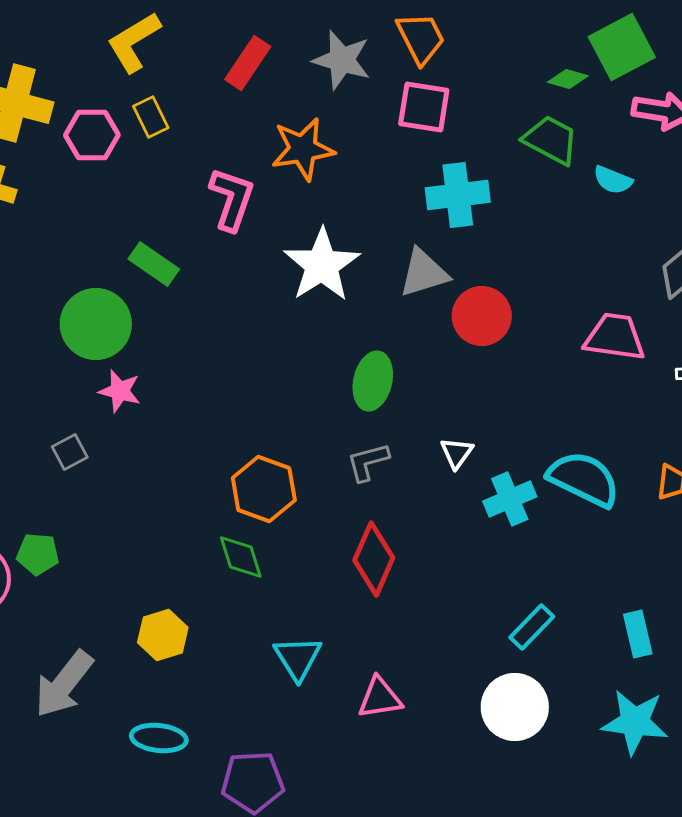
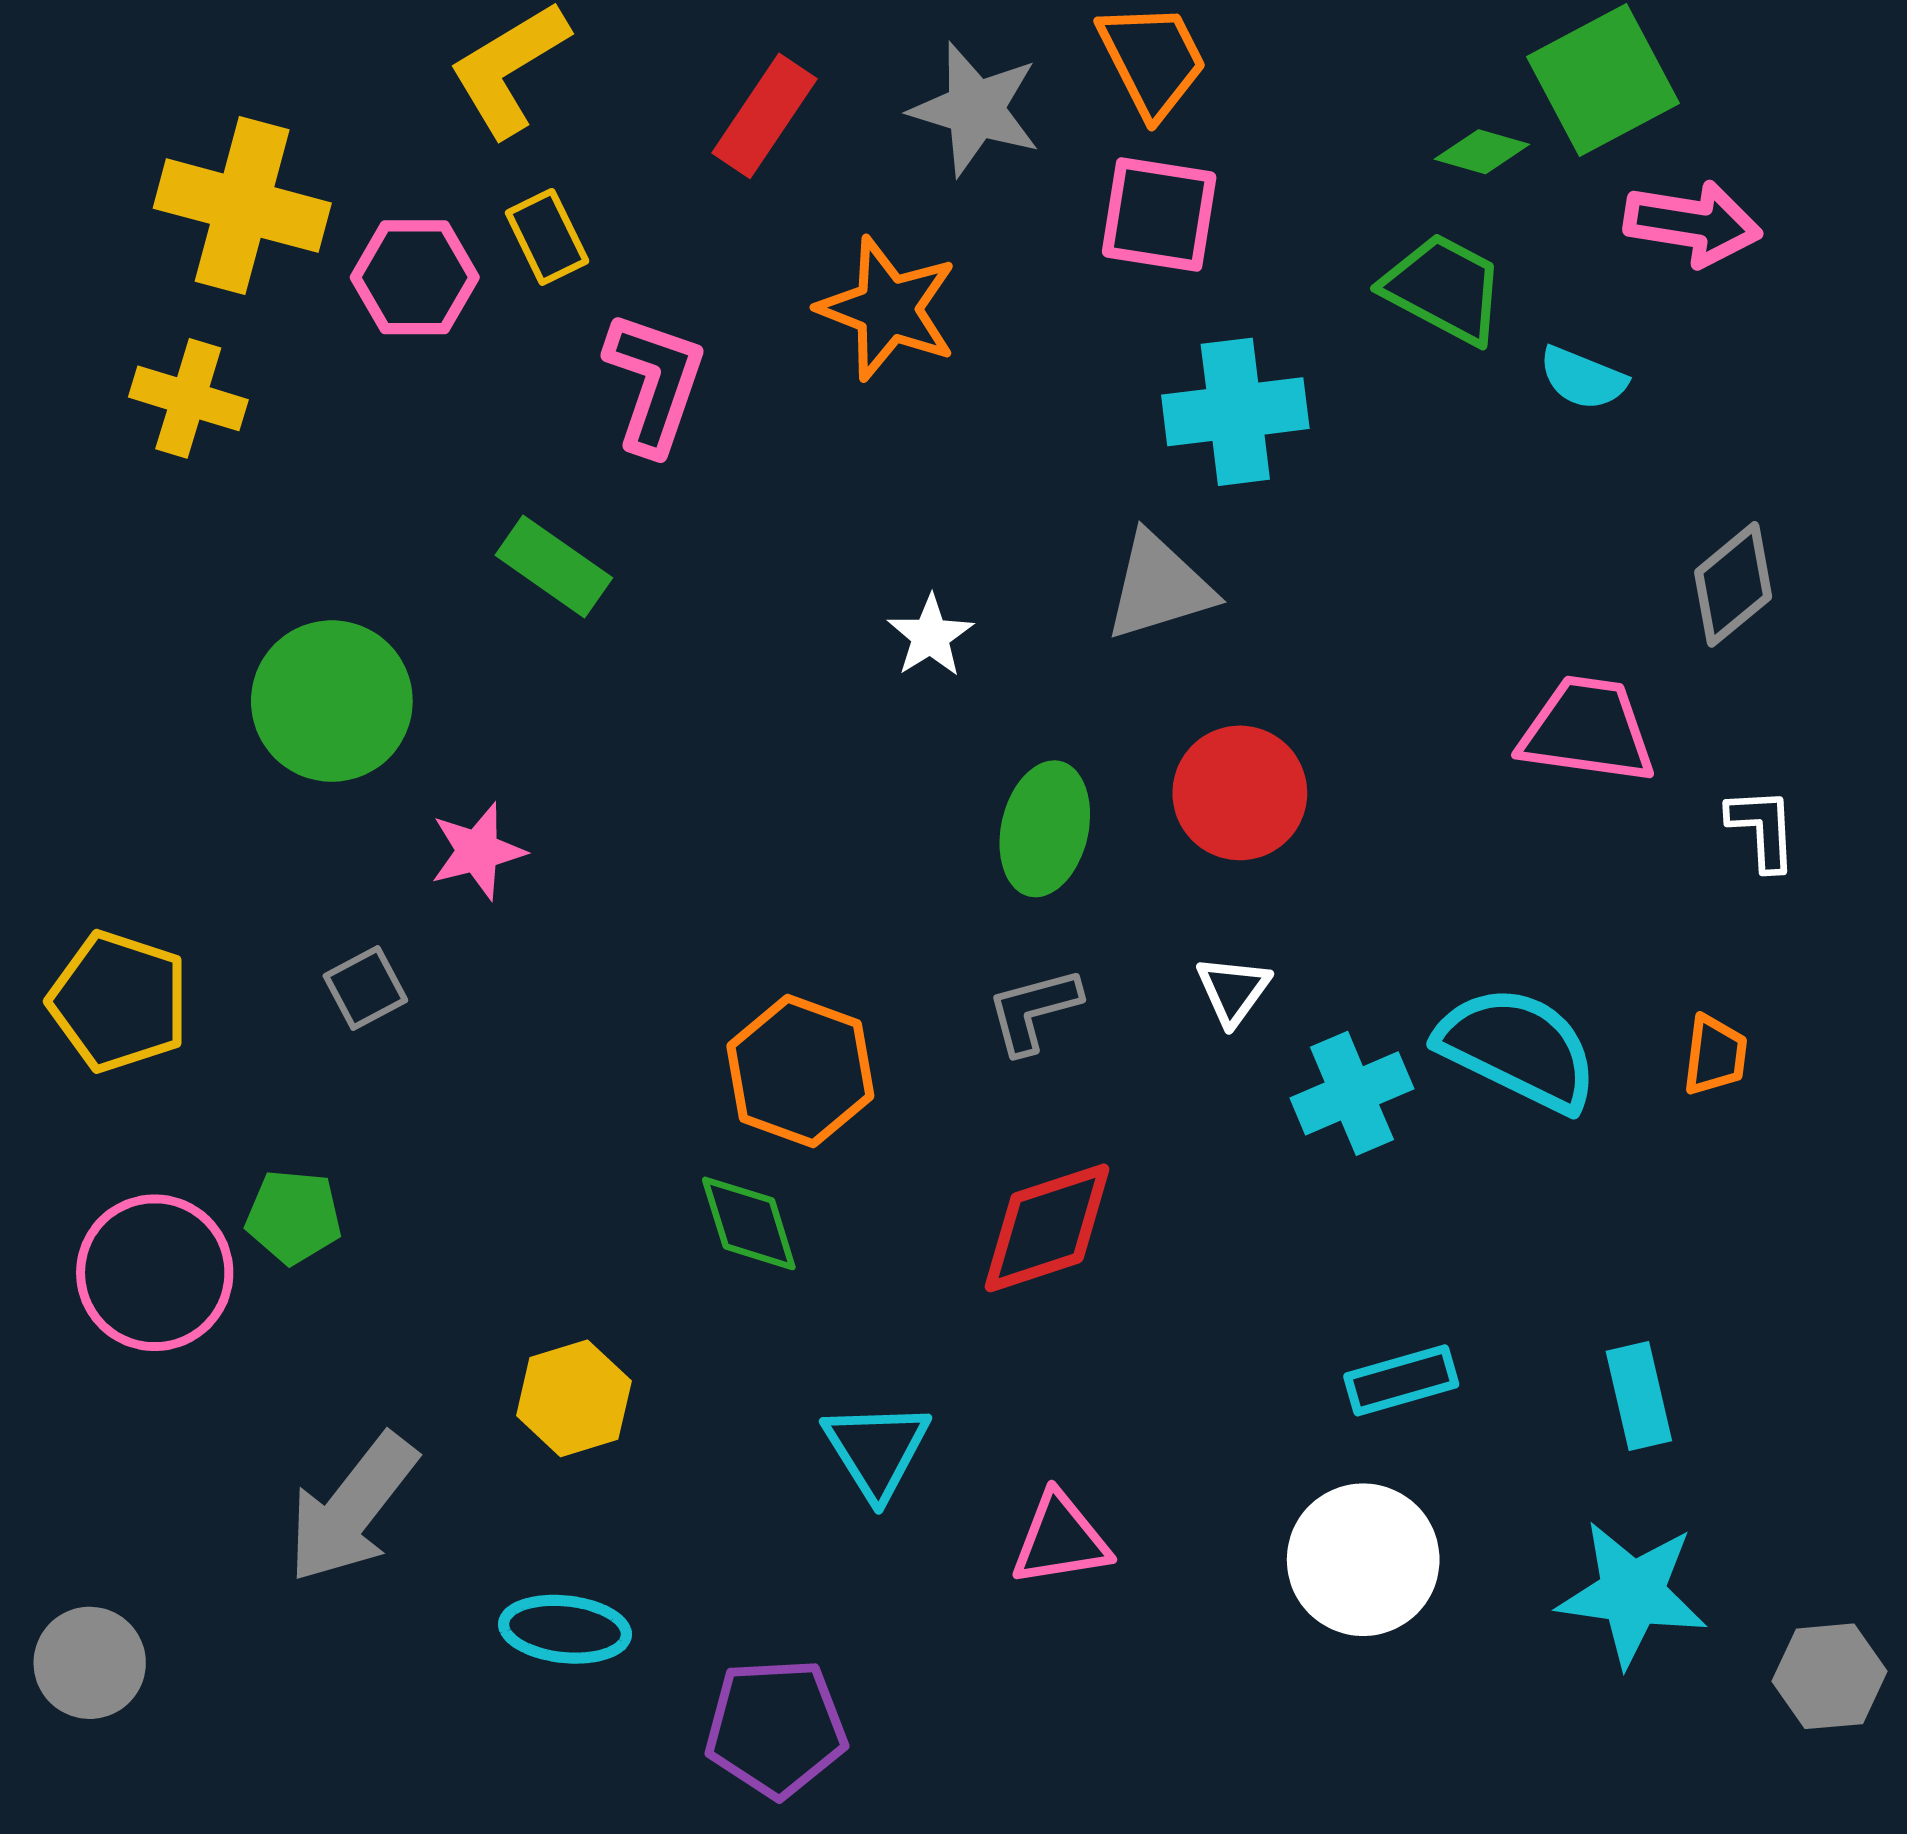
orange star: (303, 149) -> (888, 309), turned 30
pink L-shape: (232, 199) -> (655, 383), moved
white star: (322, 265) -> (930, 636), moved, size x0.5
red circle: (482, 316) -> (1240, 793), moved
green circle: (96, 324) -> (332, 701), moved
pink star: (120, 391) -> (478, 851), turned -30
red diamond: (374, 559) -> (1047, 1228), turned 48
cyan rectangle: (532, 627) -> (1401, 1380), turned 30

